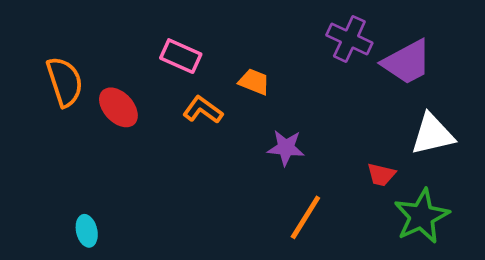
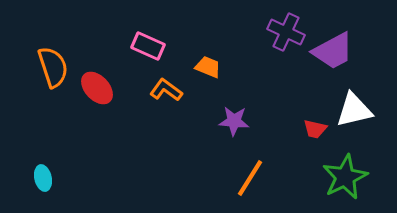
red trapezoid: (381, 175) -> (315, 129), moved
cyan ellipse: (87, 231) -> (43, 178), moved

